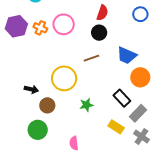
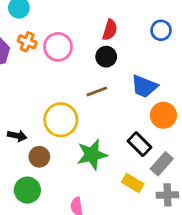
orange cross: (40, 28) -> (27, 42), moved
green star: (86, 105) -> (92, 155), size x1.6
gray cross: (141, 137) -> (167, 195), turned -35

